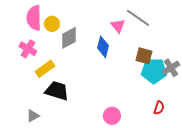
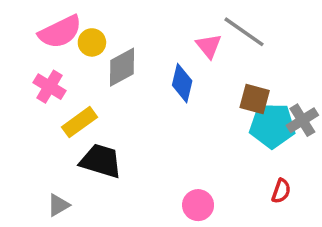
pink semicircle: (34, 18) -> (60, 32), turned -115

